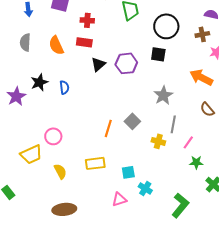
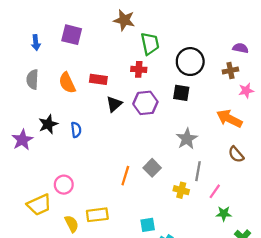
red cross: (87, 20) -> (139, 69), moved
yellow rectangle: (95, 163) -> (97, 215), moved

